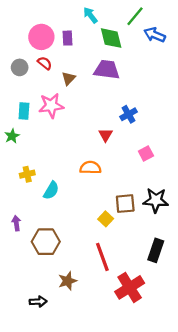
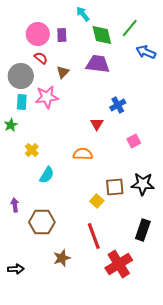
green line: (135, 16) -> (130, 28), moved
blue arrow: (155, 35) -> (146, 52), moved
gray circle: (20, 67) -> (21, 76), moved, size x1.6
yellow cross: (27, 174) -> (32, 150), moved, turned -32
black arrow: (38, 302) -> (16, 269), moved

